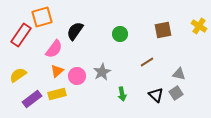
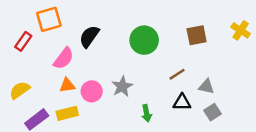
green circle: (120, 34) -> (144, 40), size x1.5
red rectangle: (21, 35) -> (23, 41), size x0.7
orange triangle: (57, 71) -> (67, 85), turned 32
gray triangle: (179, 74) -> (206, 86), moved
black triangle: (156, 95) -> (182, 102), moved, turned -42

